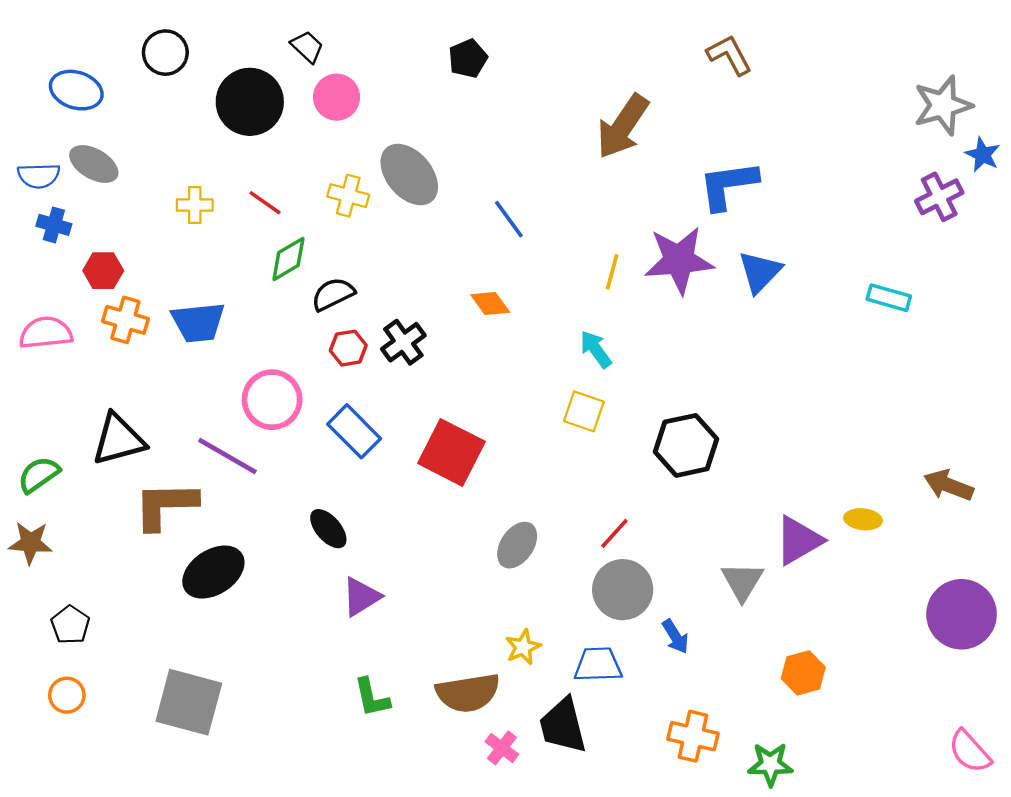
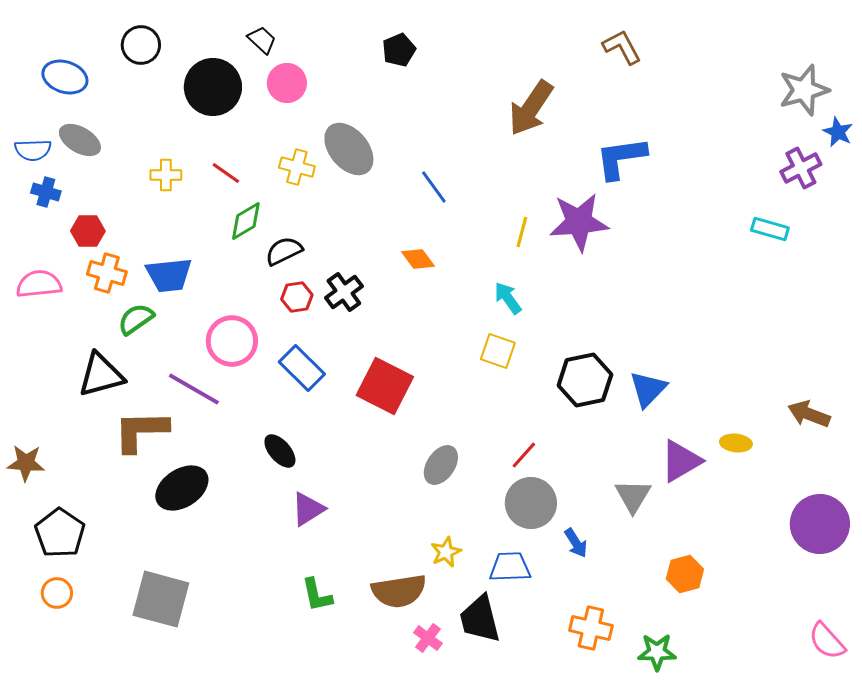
blue triangle: (760, 272) -> (648, 389), moved
cyan rectangle: (889, 298) -> (770, 229), moved
green semicircle: (39, 475) -> (136, 319), moved
black pentagon: (70, 625) -> (60, 533), size x1.5

